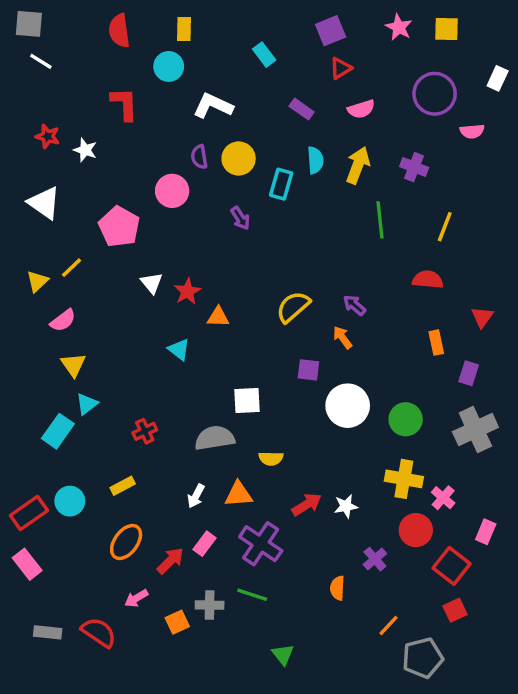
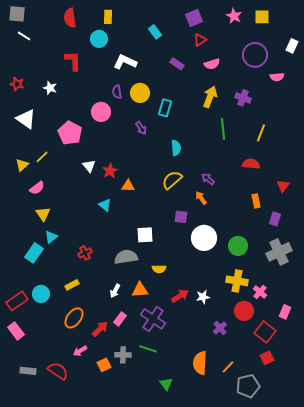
red star: (48, 136) -> (17, 84), moved
cyan semicircle: (315, 160) -> (176, 148), moved
orange semicircle: (337, 588) -> (200, 363), moved, size x1.6

